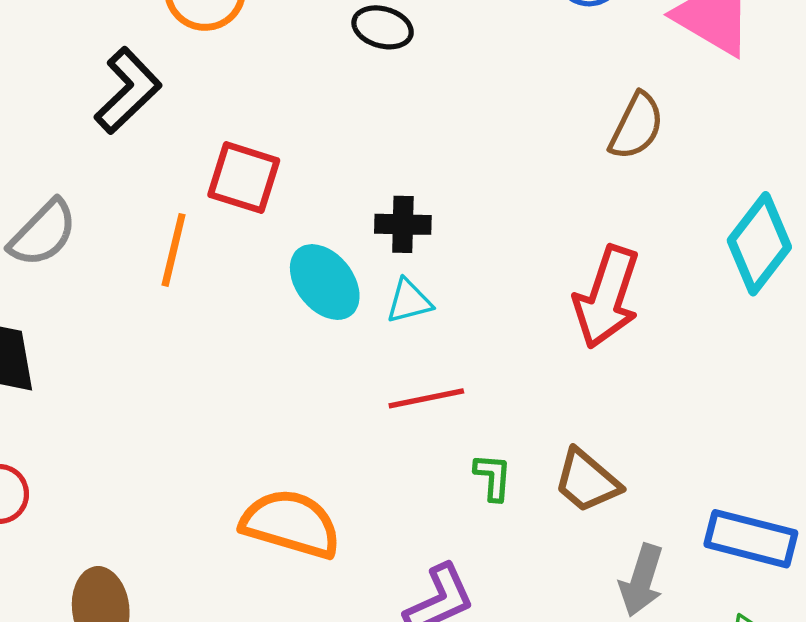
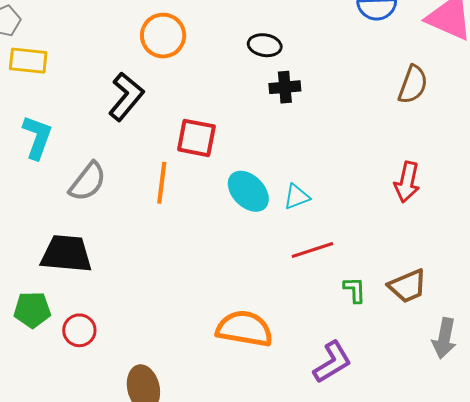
black cross: (403, 224) -> (285, 87), moved
red arrow: (607, 297) -> (407, 182), size x0.7
brown trapezoid: (587, 481) -> (407, 286), turned -57

